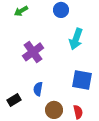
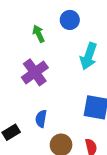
green arrow: (21, 11) -> (39, 34), moved, turned 96

